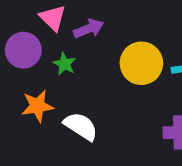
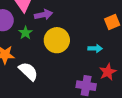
yellow circle: (141, 63) -> (57, 40), moved

